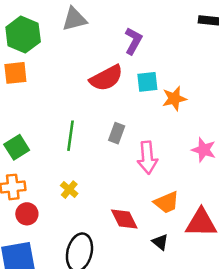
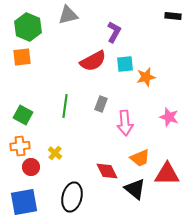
green square: (17, 147) -> (23, 115), turned -30
yellow cross: (69, 190) -> (55, 153), moved
black triangle: (160, 242) -> (135, 189), size x1.6

